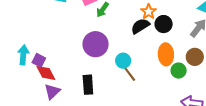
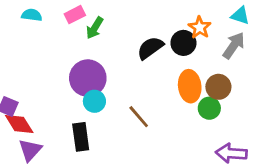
orange star: (149, 12) -> (200, 27), moved
brown circle: (195, 57) -> (218, 87), moved
cyan circle: (123, 61) -> (94, 101), moved

